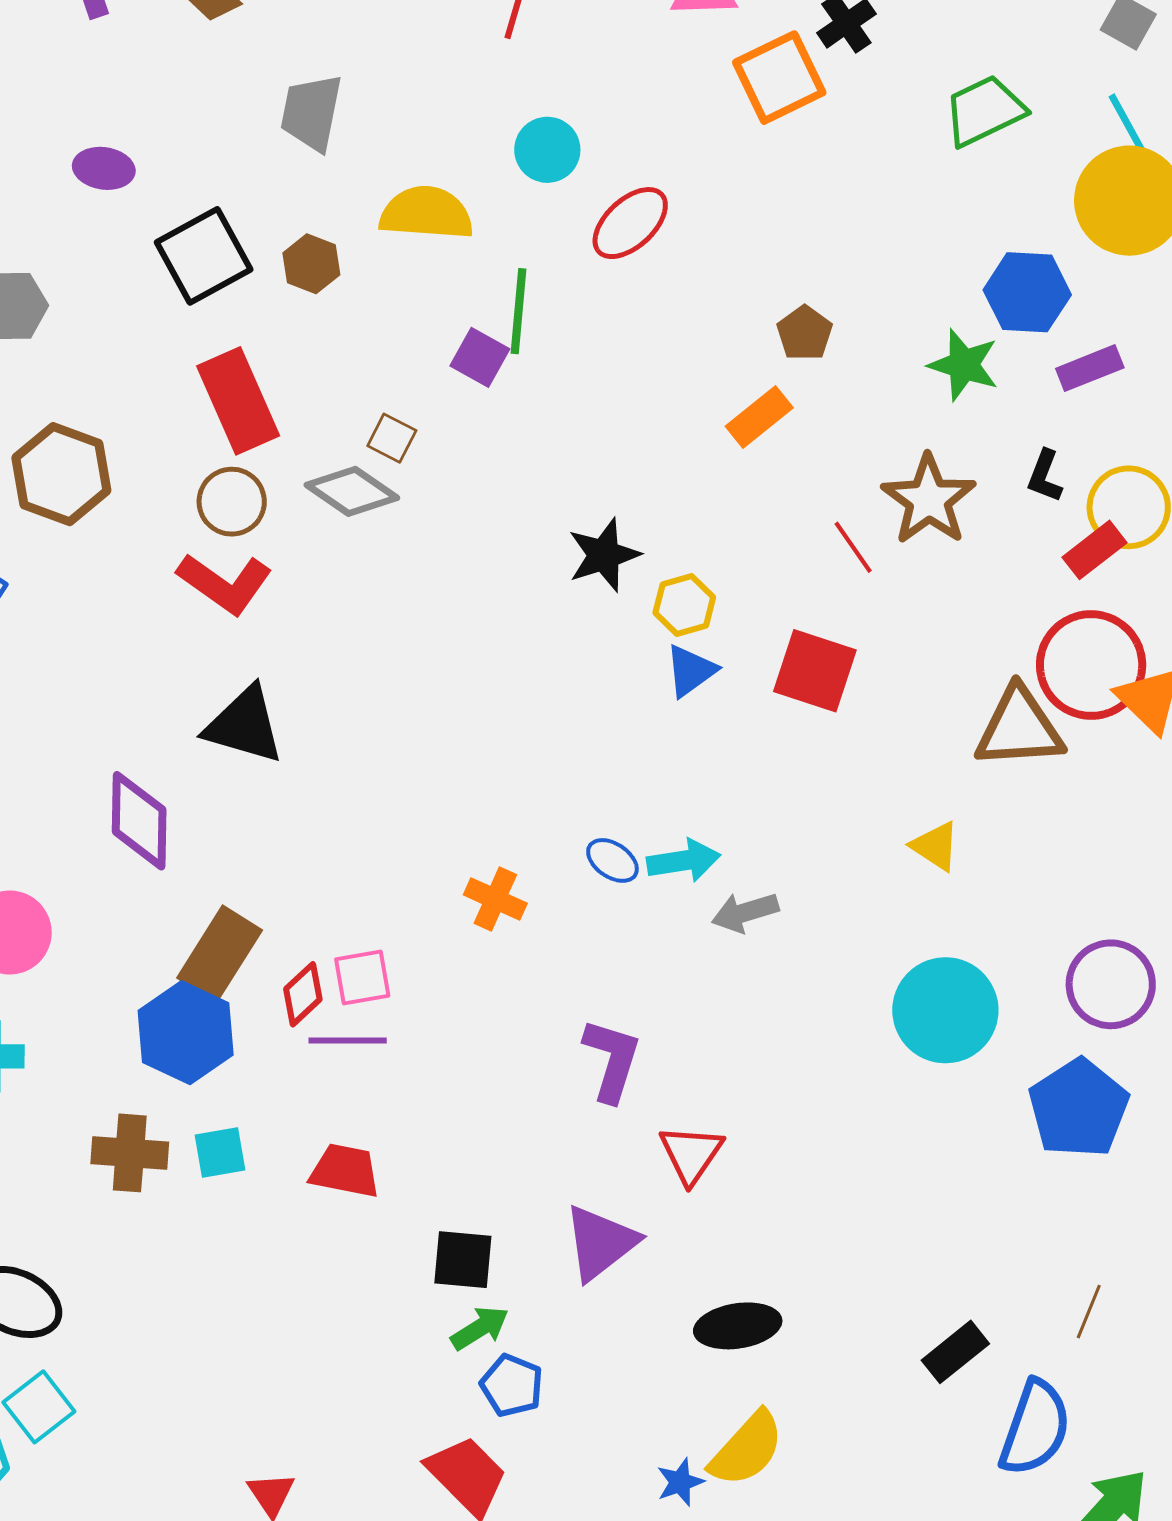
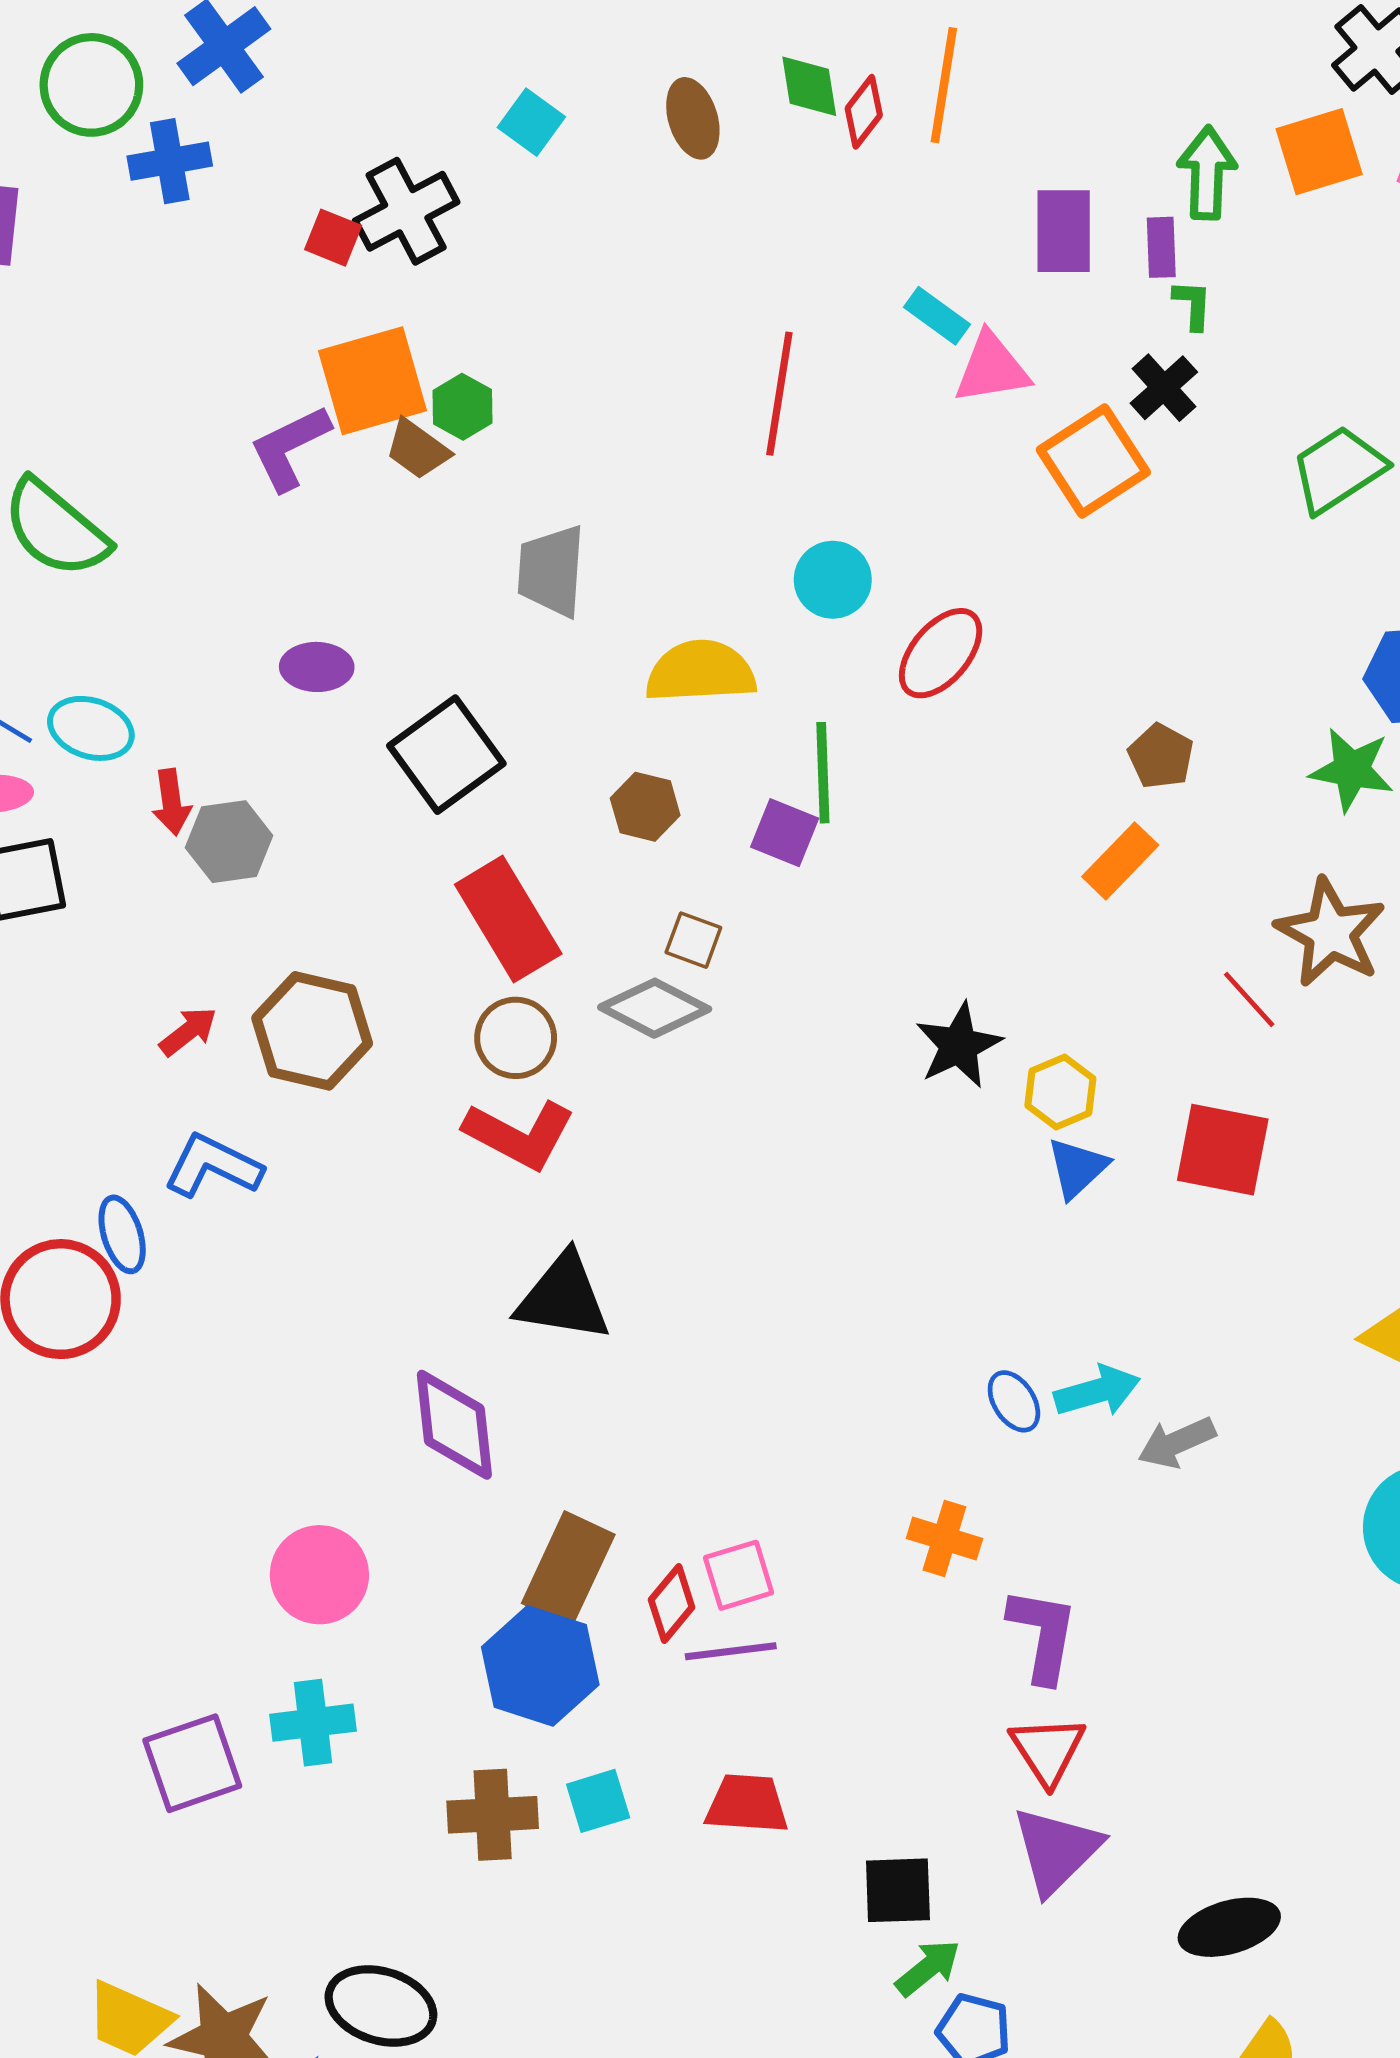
brown hexagon: (311, 264) -> (645, 807), moved
blue ellipse: (612, 860) -> (1014, 1401), turned 30
orange cross: (495, 899) -> (944, 1538), moved
red triangle: (691, 1154) -> (1048, 1750), moved

